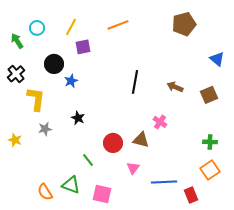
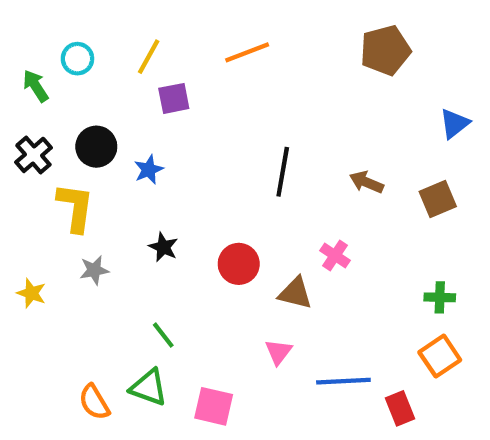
blue triangle: (217, 59) -> (454, 124), turned 42
black circle: (54, 64) -> (96, 147), moved
red circle: (113, 143) -> (239, 264), moved
green line: (88, 160) -> (163, 335), moved

